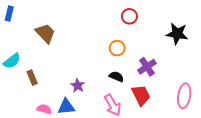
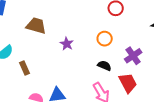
brown trapezoid: (45, 33) -> (36, 26), turned -30
purple star: (78, 85) -> (67, 44), moved

